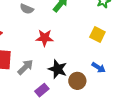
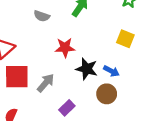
blue arrow: (99, 68) -> (111, 71), moved
black star: (58, 69) -> (87, 69), moved

